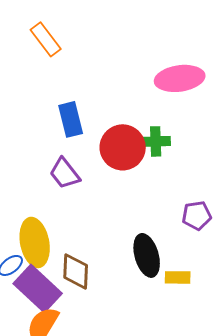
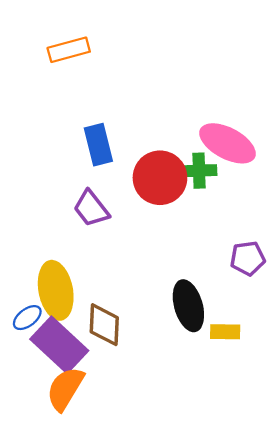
orange rectangle: (46, 39) -> (69, 50), turned -68
pink ellipse: (180, 78) -> (228, 143), moved, turned 36

